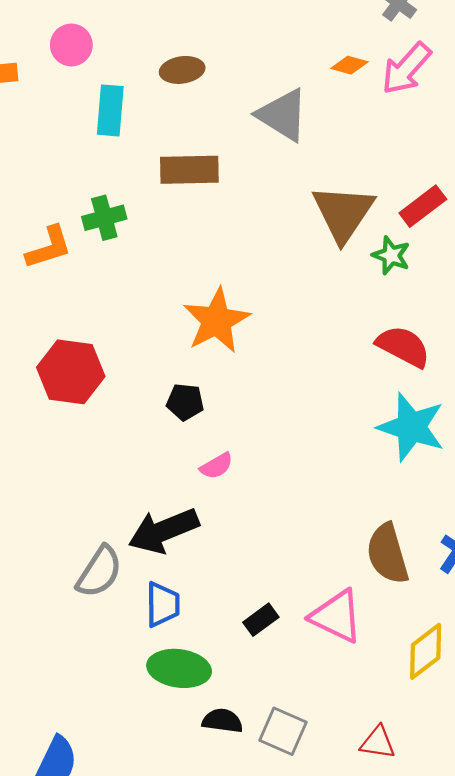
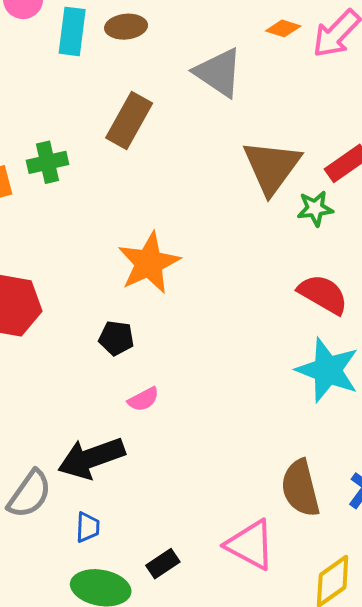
cyan rectangle: (110, 110) -> (72, 31), moved
brown rectangle: (189, 170) -> (129, 121), turned -62
green star: (391, 255) -> (315, 208), turned -30
blue trapezoid: (163, 604) -> (88, 527), size x0.7
black rectangle: (261, 620) -> (163, 564), moved

